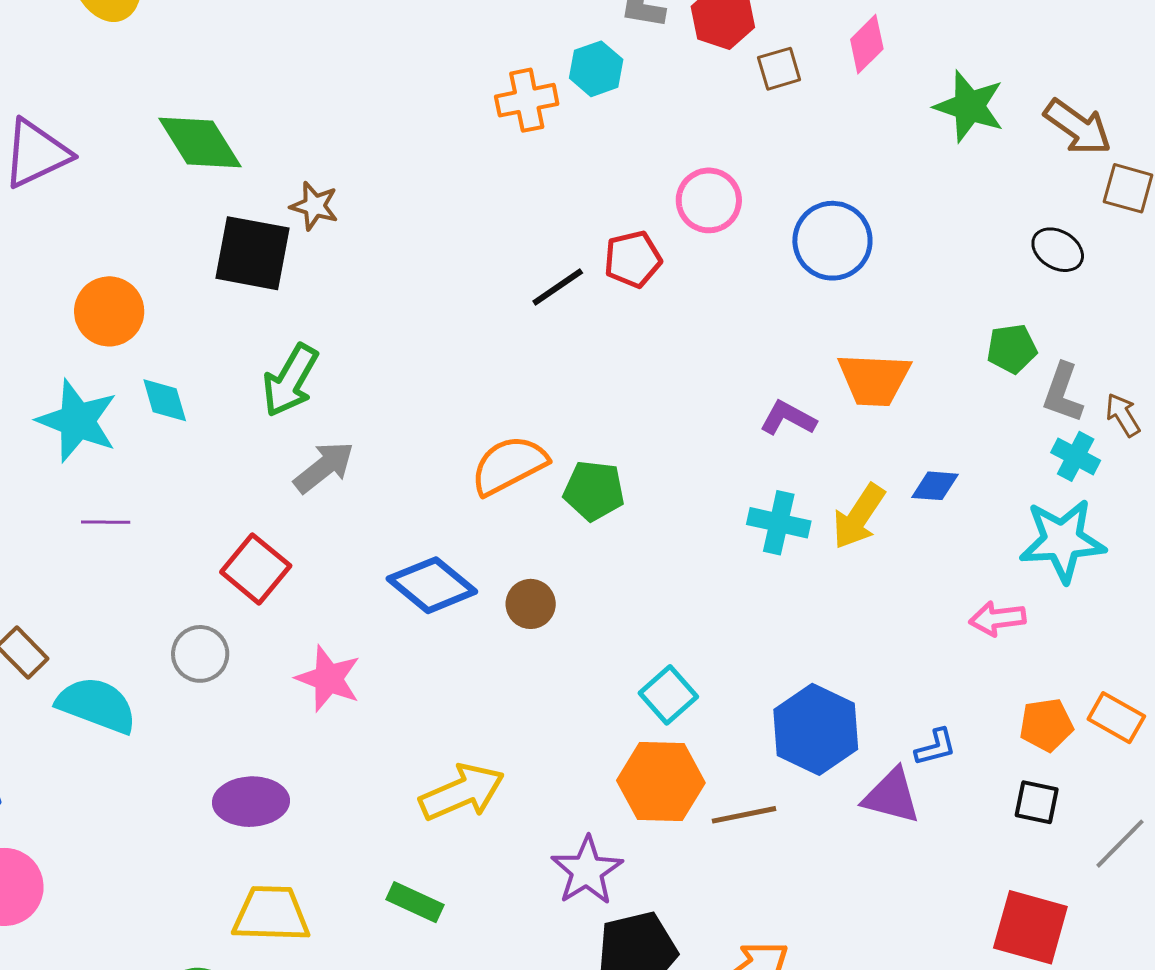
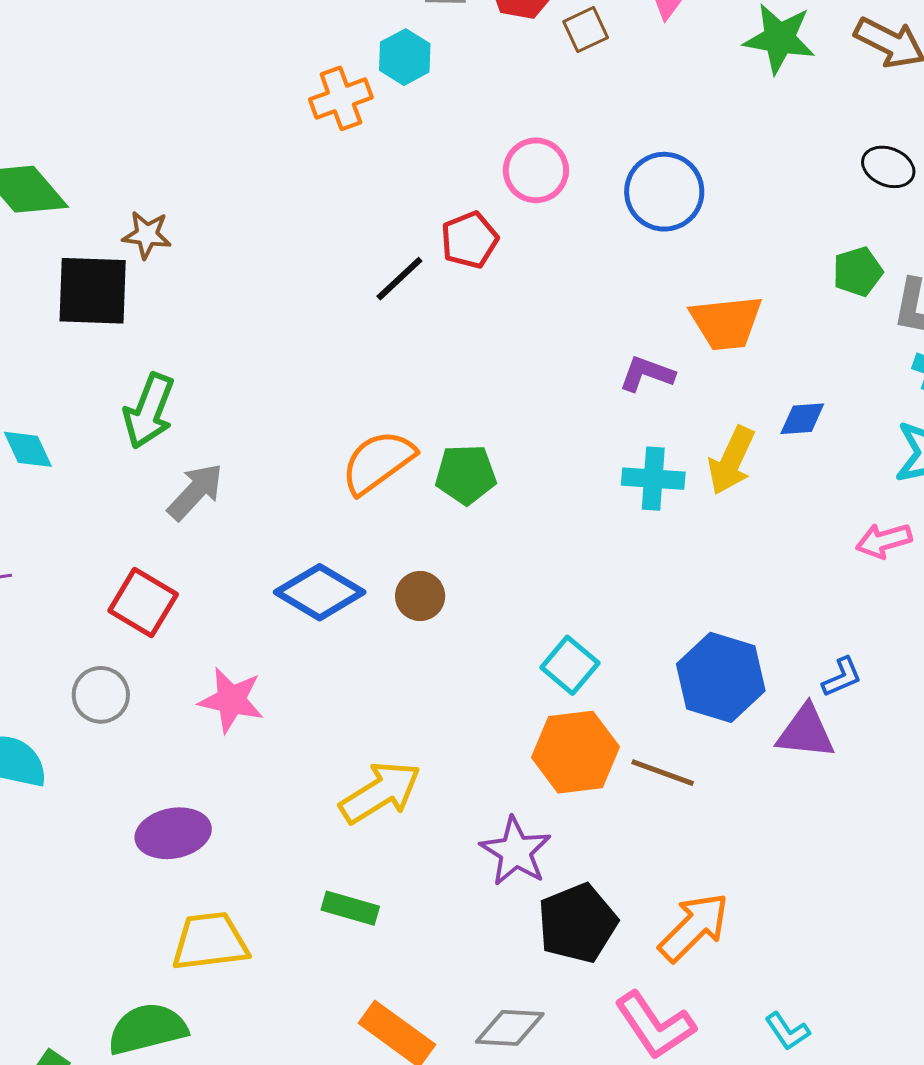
brown line: (744, 815) -> (663, 773), turned 40

